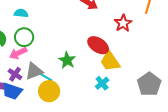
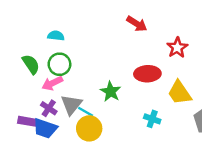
red ellipse: (98, 45) -> (147, 74), turned -35
yellow trapezoid: (110, 61) -> (180, 93), moved
gray triangle: (34, 71) -> (71, 105), turned -30
cyan cross: (102, 83) -> (152, 119), turned -32

